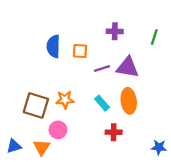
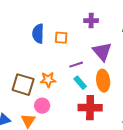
purple triangle: (128, 67) -> (102, 52), turned 40
purple line: (102, 68) -> (76, 65), moved
red cross: (114, 132) -> (90, 108), size x1.6

